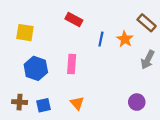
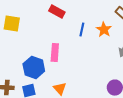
blue hexagon: (36, 68) -> (34, 68), moved

